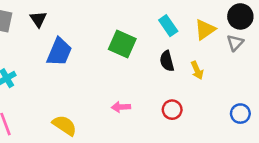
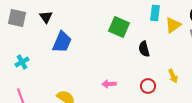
cyan rectangle: (168, 26) -> (155, 13), moved, turned 42
green square: (122, 44) -> (119, 27), moved
yellow arrow: (197, 70) -> (173, 76), moved

